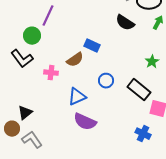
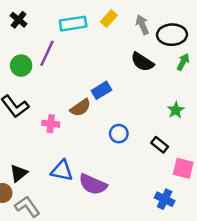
green circle: (32, 36) -> (21, 66), moved
blue rectangle: (92, 46) -> (101, 90), turned -56
black rectangle: (139, 90) -> (160, 145), size x0.6
blue triangle: (77, 97) -> (62, 171), moved, turned 36

